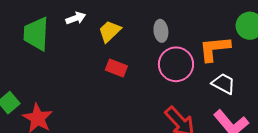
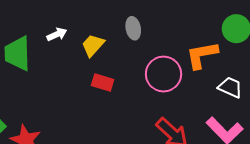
gray ellipse: (161, 31) -> (133, 28), moved
white trapezoid: (223, 84) -> (230, 87), moved

